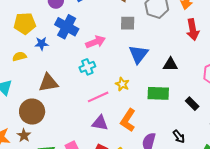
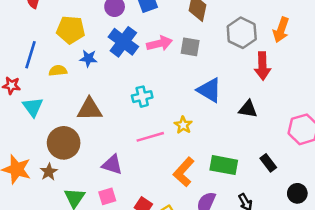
gray square: (128, 23) -> (190, 47), moved
red arrow: (193, 30) -> (262, 66), moved
pink arrow: (96, 42) -> (159, 43), moved
blue triangle: (138, 54) -> (209, 90), turned -45
green rectangle: (158, 93) -> (224, 165), moved
purple triangle: (100, 123) -> (112, 165), moved

